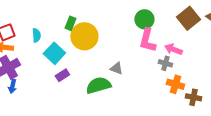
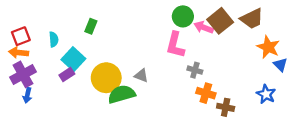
green circle: (144, 19) -> (183, 16), moved
yellow circle: (84, 36) -> (106, 78), moved
pink arrow: (173, 49) -> (204, 27), moved
purple rectangle: (62, 75) -> (67, 74), moved

